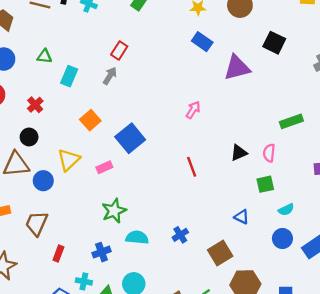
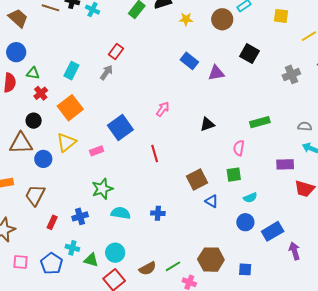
blue rectangle: (202, 42) -> (189, 61), moved
green triangle: (44, 56) -> (33, 73), moved
purple triangle: (237, 68) -> (216, 73), size x0.7
pink arrow: (193, 110) -> (163, 109), moved
orange square: (90, 120) -> (70, 108), moved, size x1.4
black triangle: (239, 153) -> (207, 124), moved
red line: (192, 167) -> (155, 153), moved
blue cross: (180, 235) -> (158, 213), turned 32
blue cross: (102, 252) -> (80, 216), moved
brown square: (220, 253) -> (197, 179), moved

